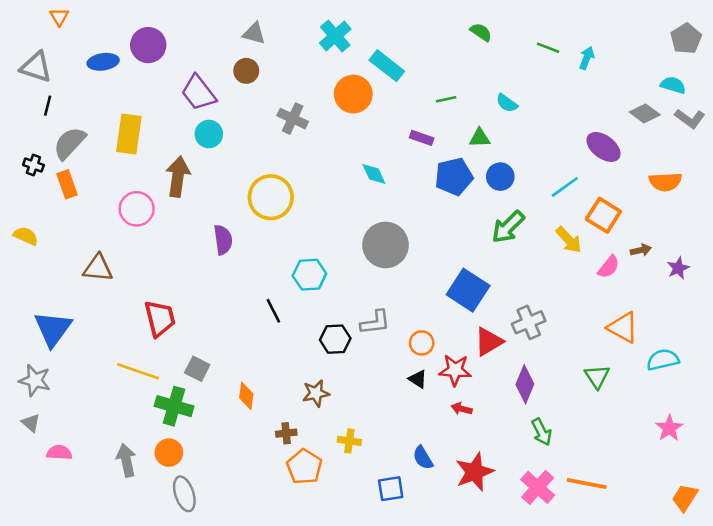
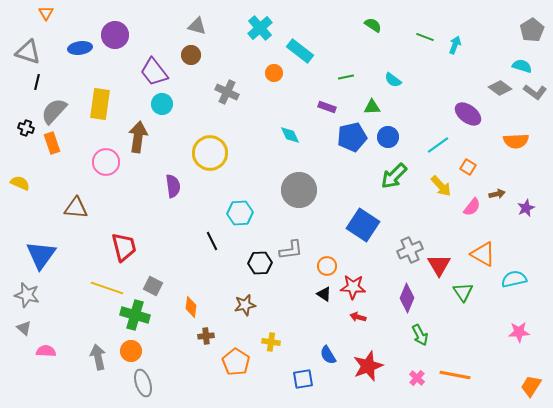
orange circle: (353, 94) -> (274, 73), size x0.6
orange square: (603, 215) -> (468, 167), size x0.6
red triangle: (489, 342) -> (439, 265), moved, turned -30
pink star: (669, 428) -> (519, 332), turned 30
brown cross: (286, 433) -> (206, 336), moved
pink cross: (538, 487) -> (417, 378), size x0.6

